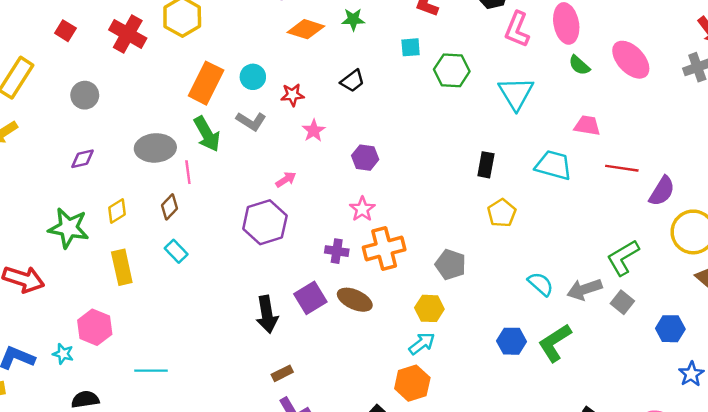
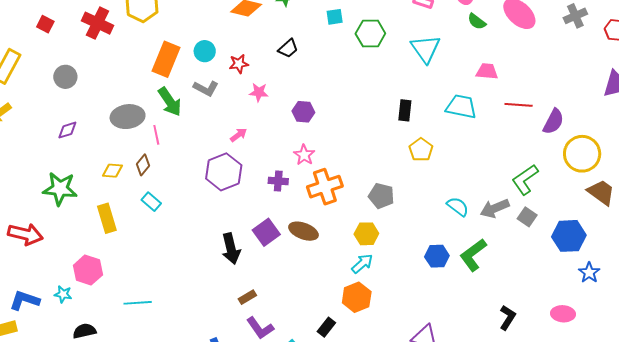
pink star: (314, 131) -> (259, 92), turned -30
yellow diamond: (117, 211) -> (112, 171), moved, turned 40
purple cross: (337, 251) -> (278, 181), moved
blue hexagon: (670, 329) -> (569, 236), size x1.4

